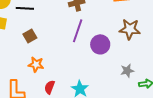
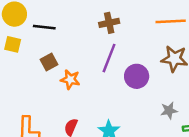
orange star: (36, 65) -> (70, 79), moved

